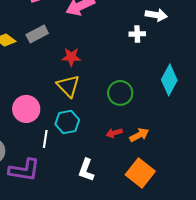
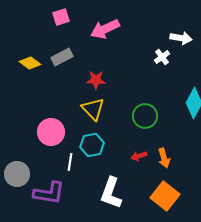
white cross: (137, 34) -> (162, 57), turned -35
orange arrow: (139, 135) -> (164, 158), turned 102
white L-shape: (86, 170) -> (111, 193), size x1.4

